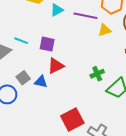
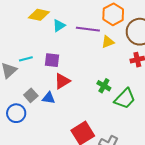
cyan line: (21, 41) -> (26, 59), turned -32
green cross: (97, 74) -> (104, 86), turned -32

